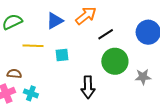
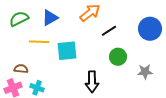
blue triangle: (55, 21) -> (50, 18), moved
cyan square: (62, 55) -> (67, 51), size x1.5
green circle: (115, 61) -> (118, 57), size x0.7

